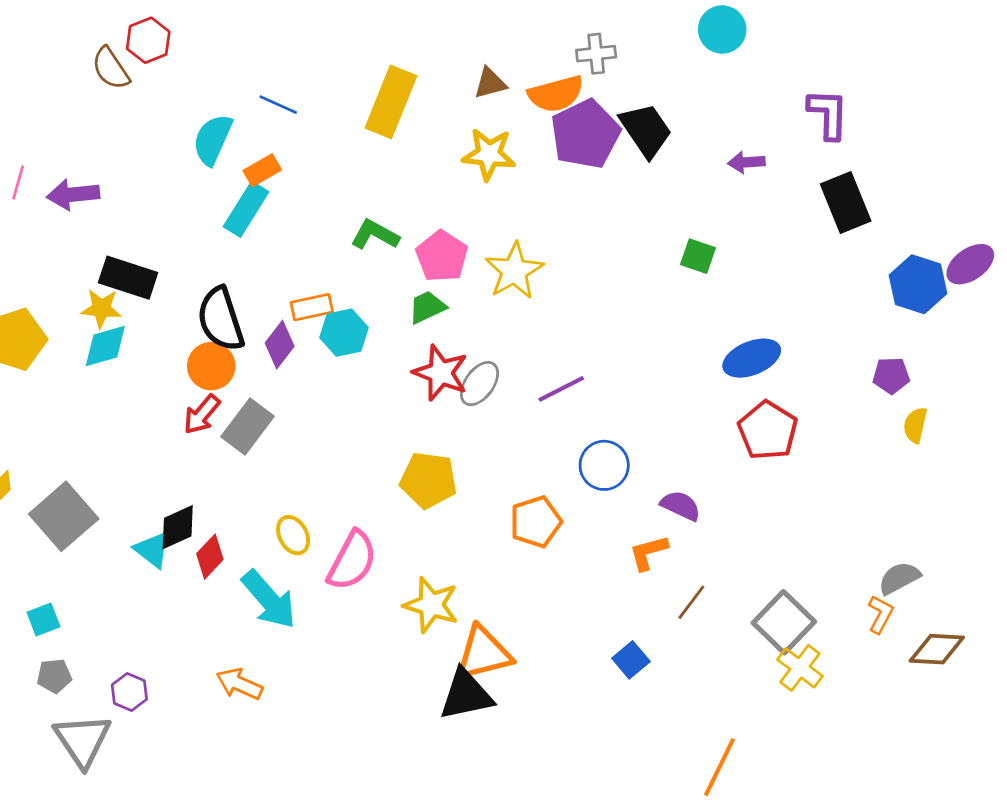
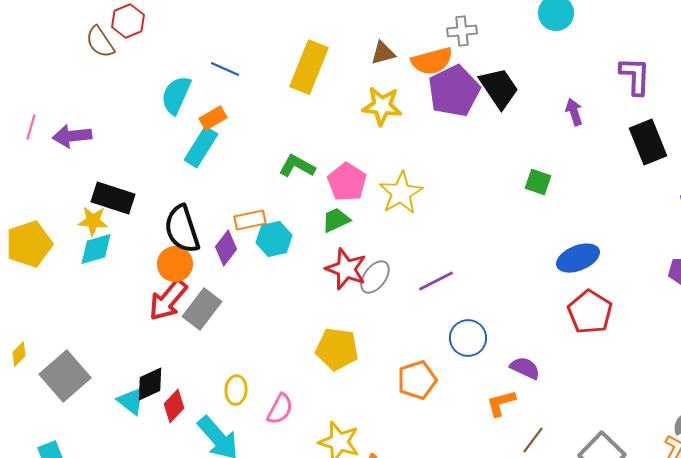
purple arrow: (746, 162) -> (574, 112), turned 76
red arrow: (202, 414) -> (168, 300), size x1.4
yellow ellipse: (293, 535) -> (236, 390), turned 32
pink semicircle: (352, 561) -> (280, 409), size x0.7

